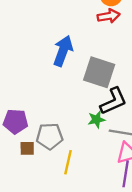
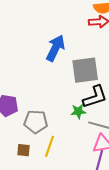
gray square: (99, 72) -> (85, 70), turned -32
brown square: (27, 148) -> (24, 150), moved

